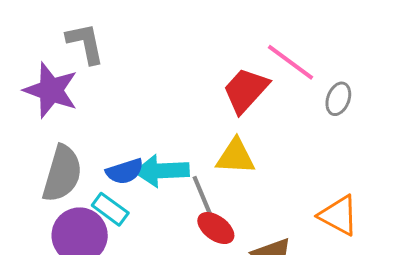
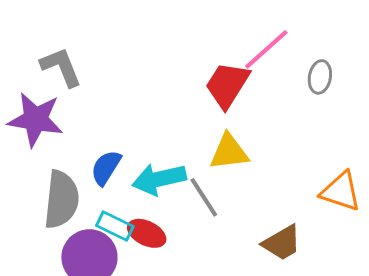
pink line: (290, 62) -> (266, 49), turned -68
blue semicircle: (125, 171) -> (106, 168), moved, turned 150
red ellipse: (216, 228) -> (147, 233), moved

